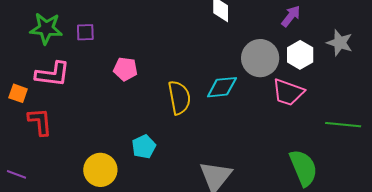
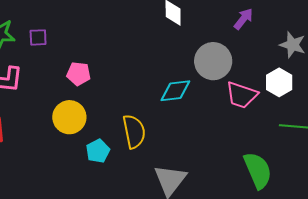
white hexagon: (300, 55) -> (279, 82), moved
yellow semicircle: (179, 98) -> (134, 132), moved
yellow circle: (100, 170) -> (69, 117), moved

